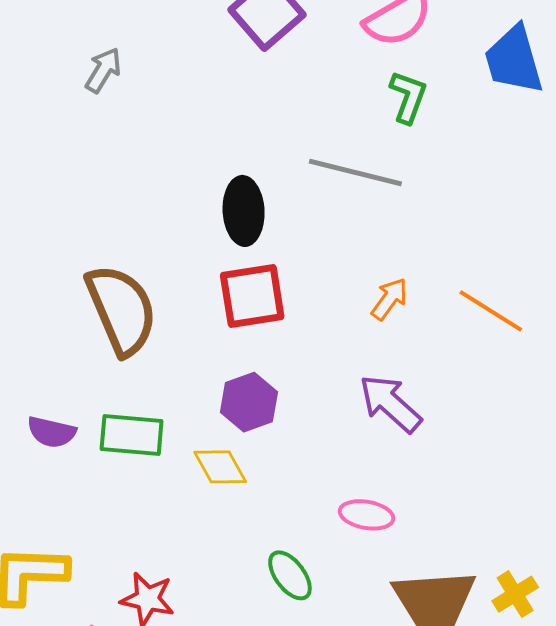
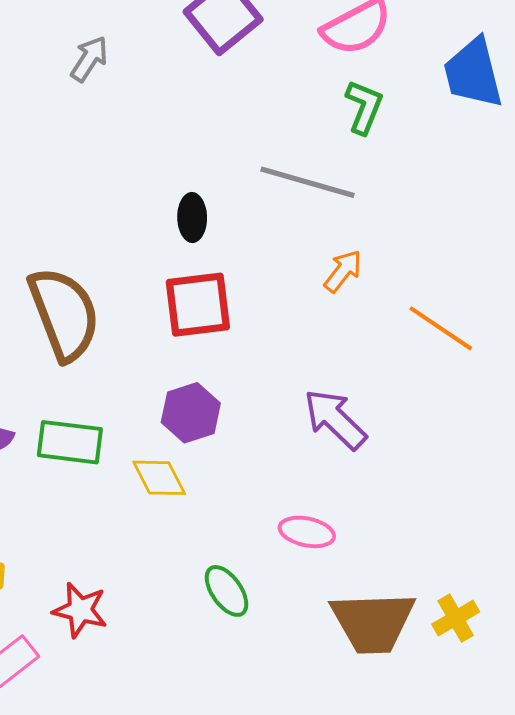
gray arrow: (103, 70) -> (89, 59), moved
black ellipse: (244, 211) -> (192, 217), size x0.7
orange arrow: (389, 299) -> (343, 271), moved

